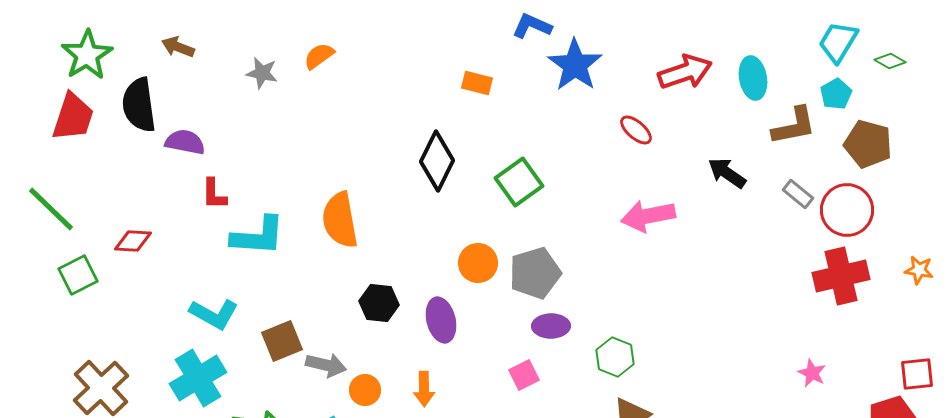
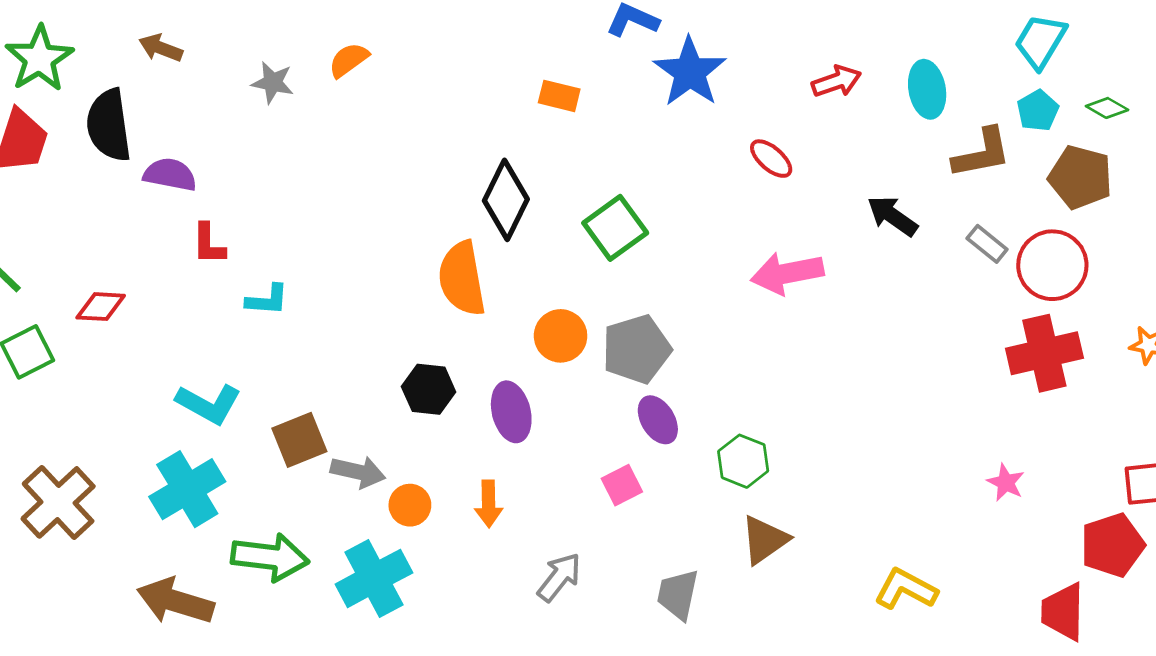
green diamond: (890, 61) -> (1107, 108), moved
red arrow: (685, 72) -> (836, 81), size x0.7
orange semicircle: (340, 220) -> (462, 279), moved
cyan L-shape: (258, 236) -> (267, 300), size x0.6
purple ellipse: (551, 326) -> (658, 420), turned 60

